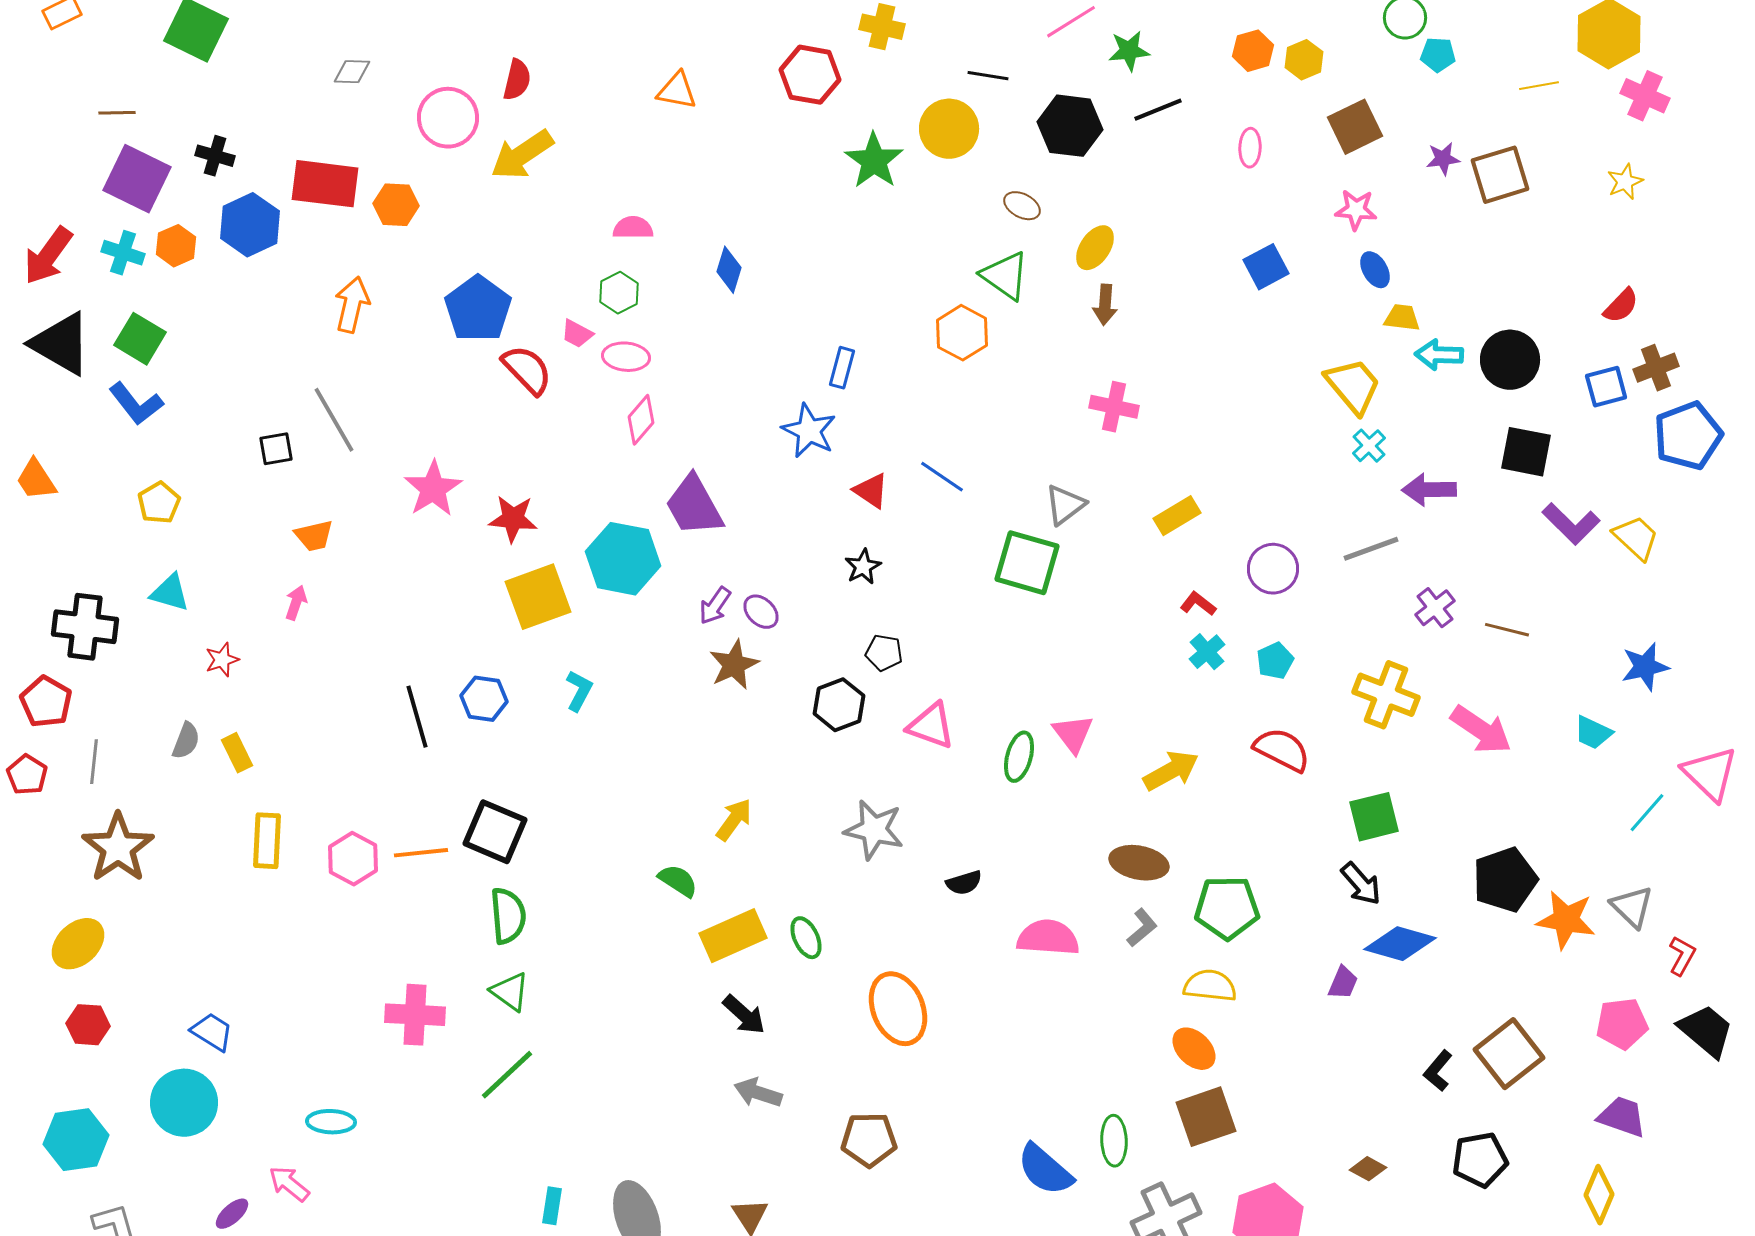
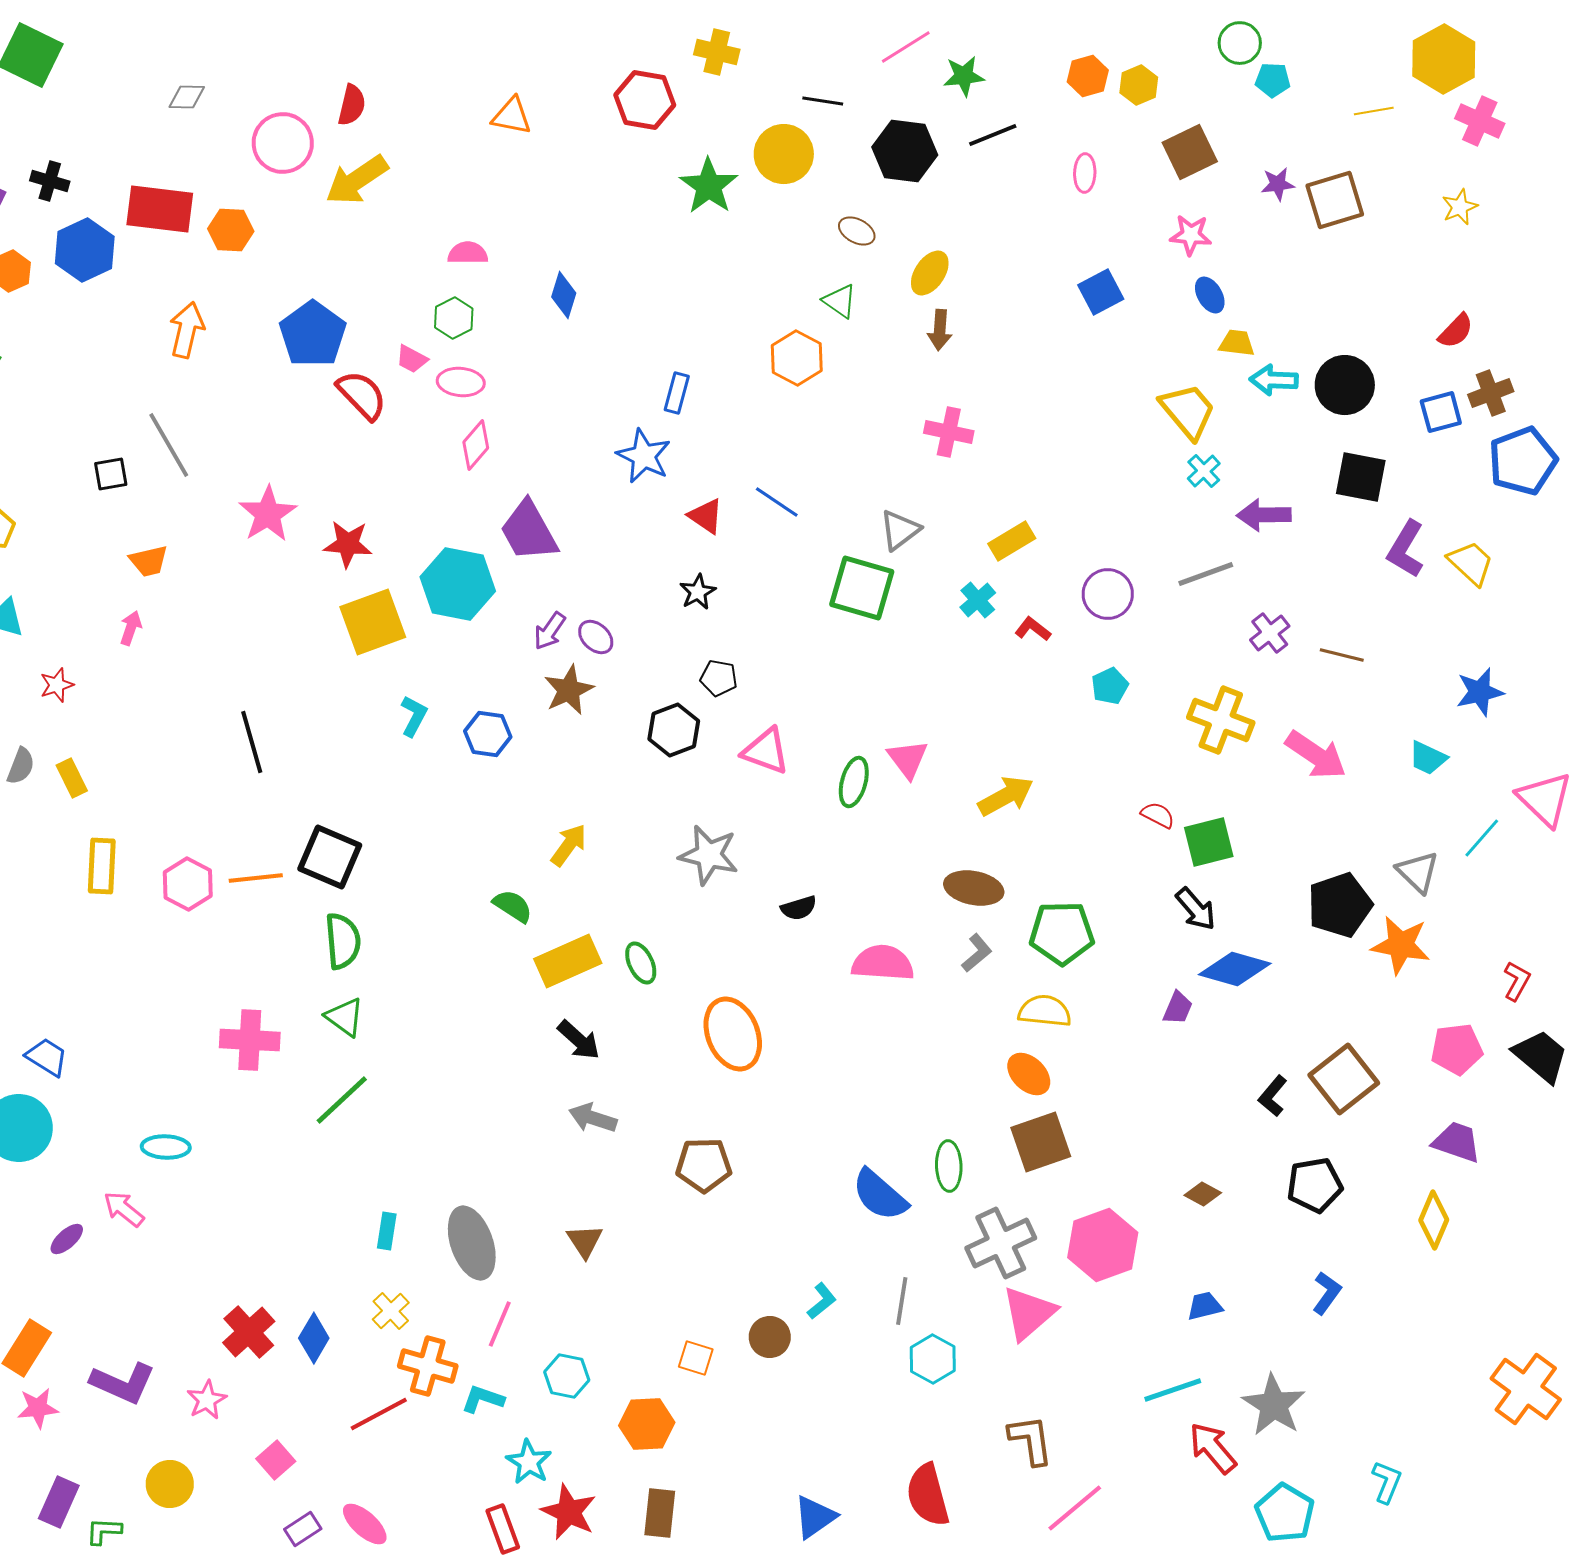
green triangle: (1005, 276) -> (840, 301), size x0.7
purple L-shape: (1571, 524) -> (1406, 549), turned 76
cyan cross: (1207, 652) -> (978, 600), moved
blue hexagon: (484, 699) -> (488, 734), moved
red semicircle: (1282, 750) -> (1158, 815), moved, size x0.6
gray triangle: (1632, 907) -> (1418, 872), moved

